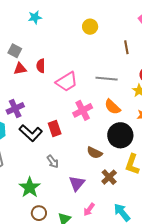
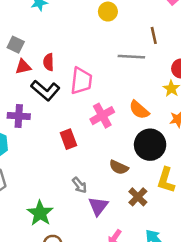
gray line: (107, 79) -> (131, 57), moved
pink trapezoid: (67, 82) -> (81, 81), turned -50
purple cross: (15, 108) -> (19, 116), turned 30
black L-shape: (31, 133) -> (45, 90), moved
gray arrow: (53, 162) -> (79, 185), moved

